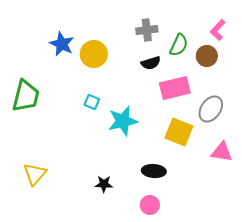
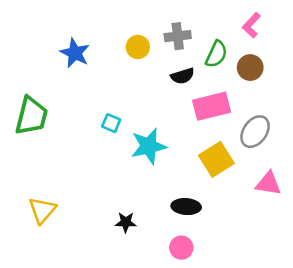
pink L-shape: (218, 30) -> (251, 25), moved
yellow circle: (94, 54) -> (138, 47), moved, size x0.7
yellow square: (179, 132) -> (216, 159), turned 36

